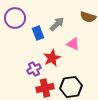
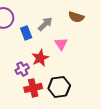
pink triangle: (73, 44) -> (61, 44), turned 32

